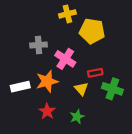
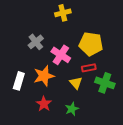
yellow pentagon: (92, 31) -> (91, 44), moved
gray cross: (39, 45) -> (36, 42), turned -35
white rectangle: (20, 87) -> (19, 81), turned -60

